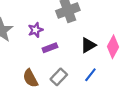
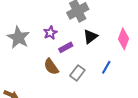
black triangle: (88, 45) -> (90, 37), moved
brown semicircle: (30, 78) -> (51, 67), moved

